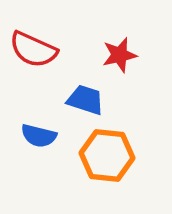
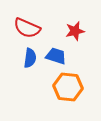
blue semicircle: (39, 136) -> (30, 58), moved, turned -96

